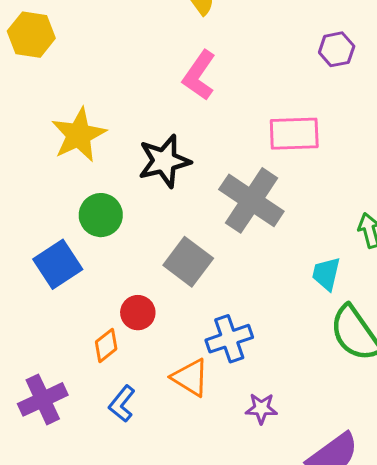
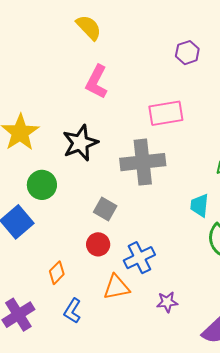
gray cross: (251, 200) -> (143, 162), turned -33
gray square: (188, 262) -> (105, 209), size x0.7
red circle: (138, 313) -> (98, 244), moved
orange triangle: (190, 378) -> (116, 287), turned -36

